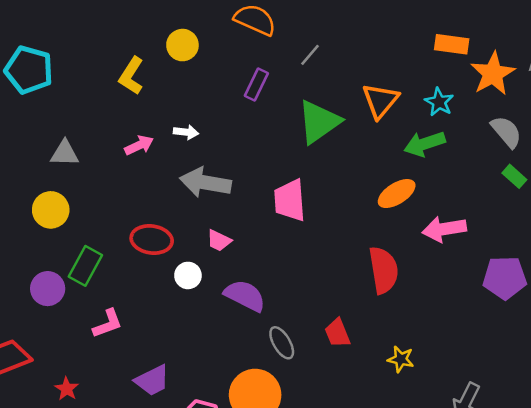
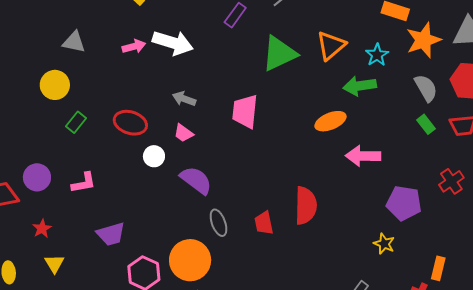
white arrow: (186, 132) -> (173, 43), size x2.0
gray arrow: (205, 183) -> (184, 99), moved, size x0.6
green rectangle: (85, 266) -> (76, 122), moved, size x0.7
red semicircle: (383, 270) -> (306, 206), moved
purple circle: (48, 289) -> (37, 177), moved
yellow star: (401, 359) -> (384, 244), moved

